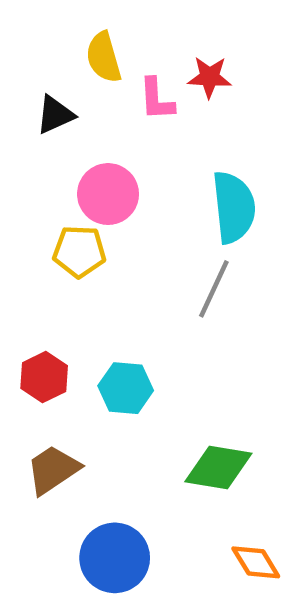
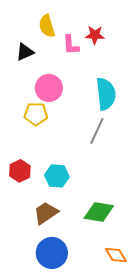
brown trapezoid: (53, 470) -> (46, 213), moved

